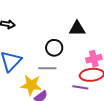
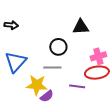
purple line: (80, 87) -> (77, 86), moved

